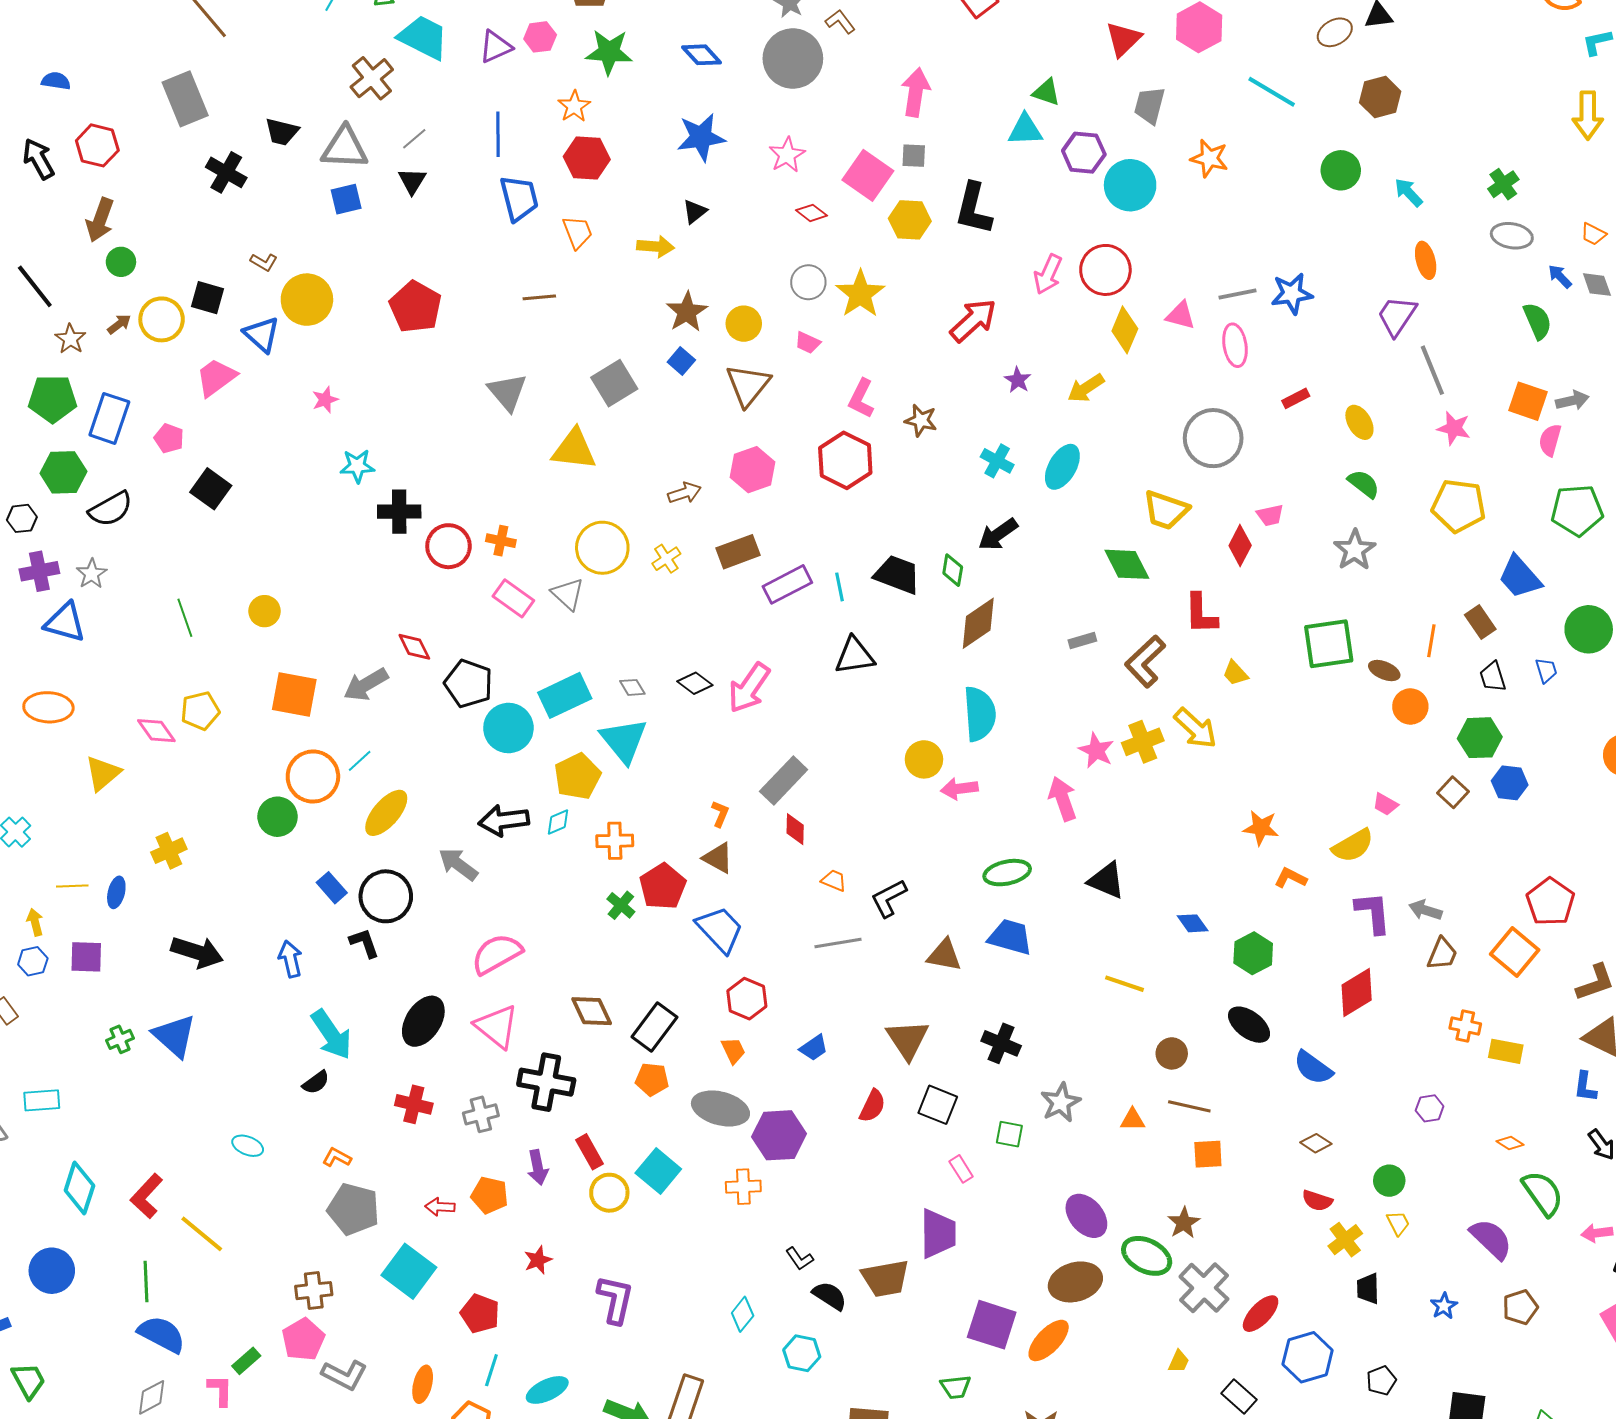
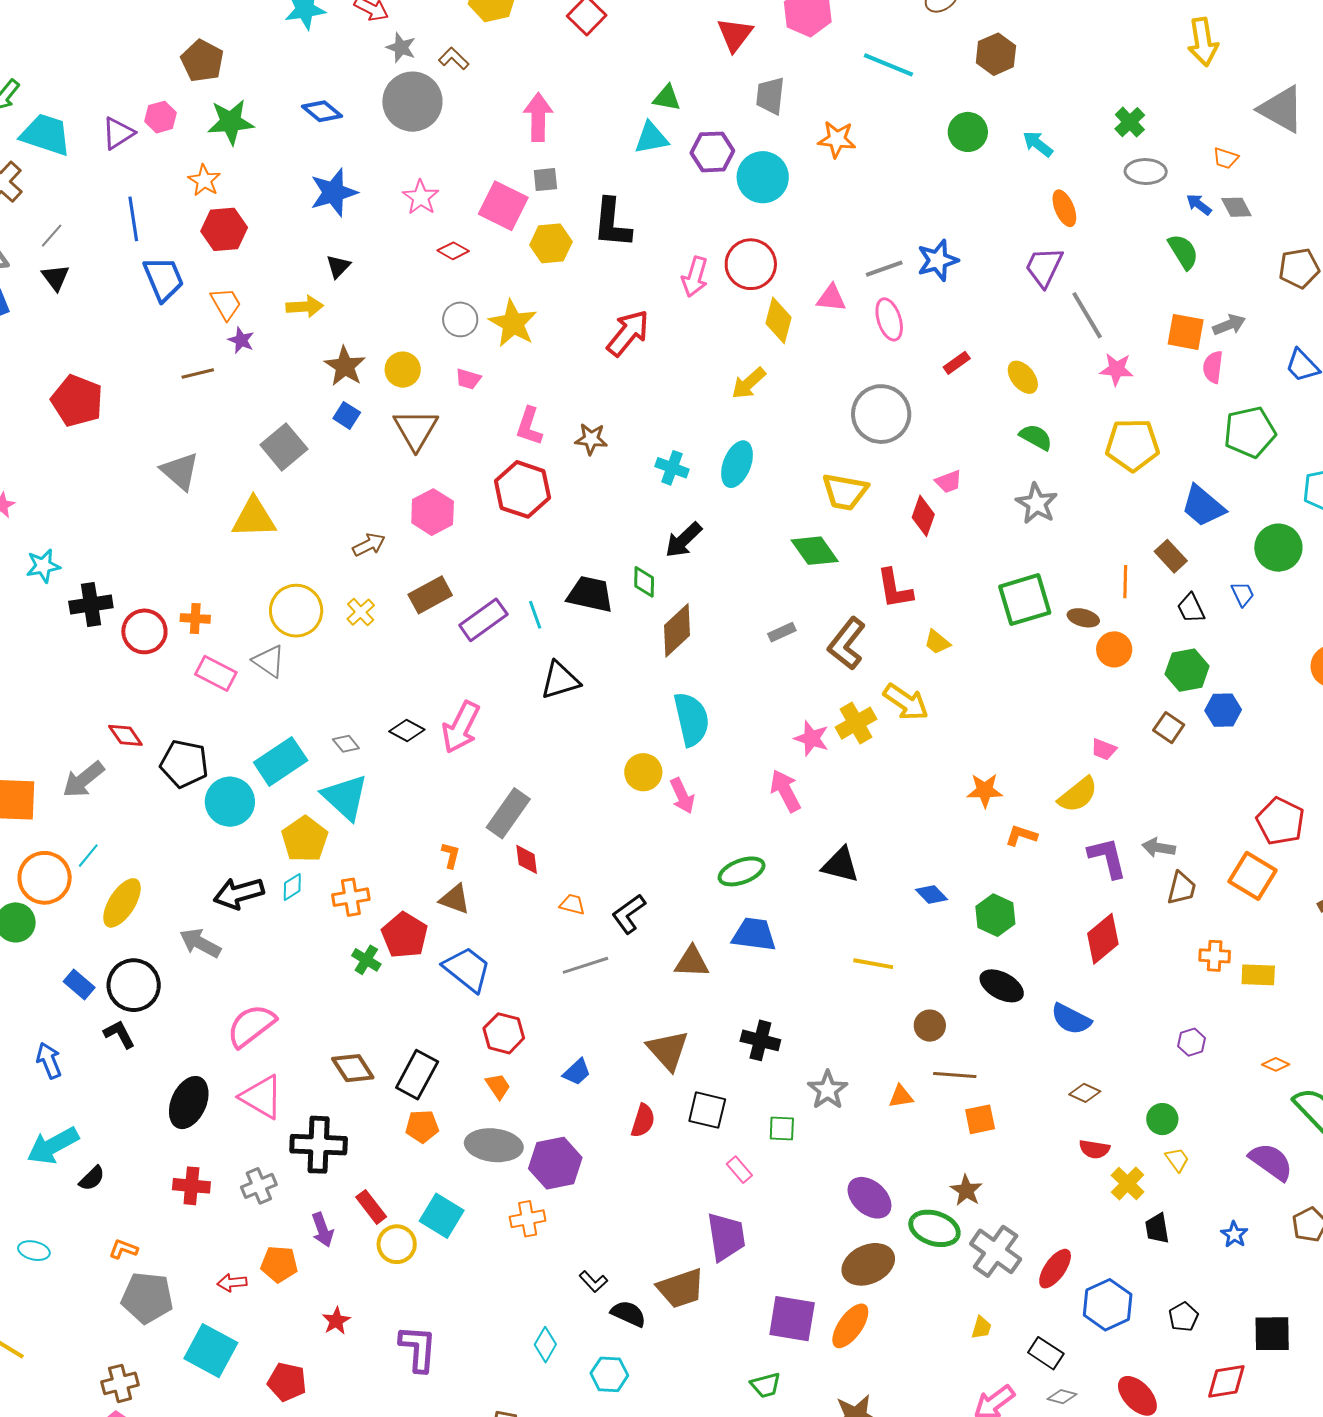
purple star: (1018, 380) -> (241, 340), moved
pink arrow: (959, 789) -> (682, 796), turned -99
cyan arrow: (331, 1035) -> (53, 1146), moved, turned 104

